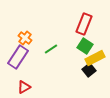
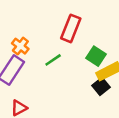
red rectangle: (84, 24) -> (71, 28), moved

